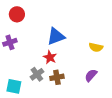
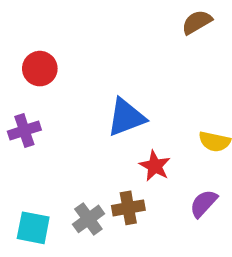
red star: (50, 57) -> (155, 166), moved
gray cross: (37, 74) -> (88, 219), moved

